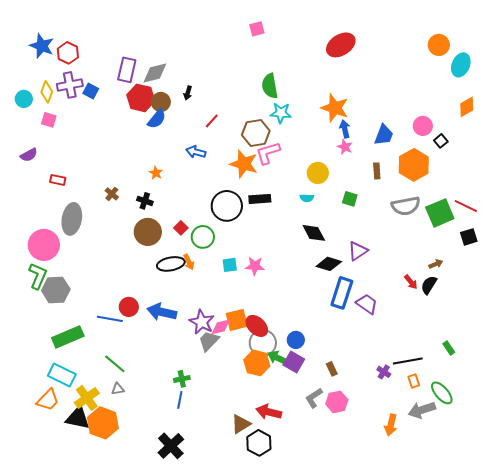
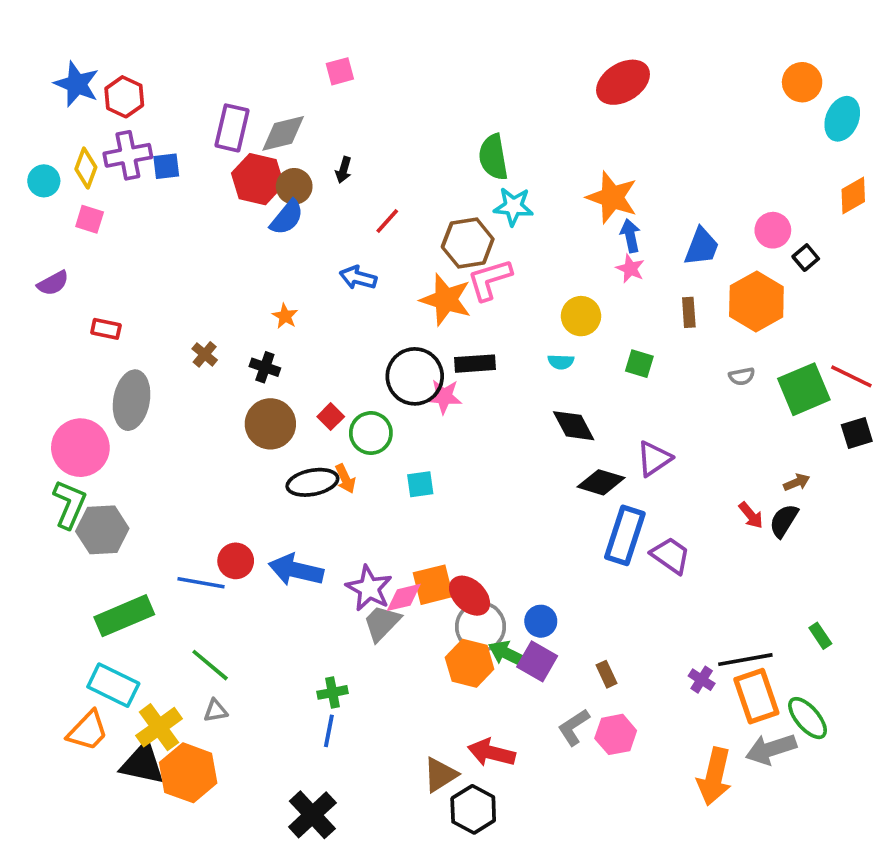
pink square: (257, 29) -> (340, 71), moved
blue square: (91, 91) -> (166, 166), turned -35
gray semicircle: (406, 206) -> (742, 376), size x0.5
pink star: (255, 266) -> (444, 396), moved
orange rectangle: (414, 381) -> (756, 696), size x2.0
orange arrow: (391, 425) -> (714, 776), size x1.4

